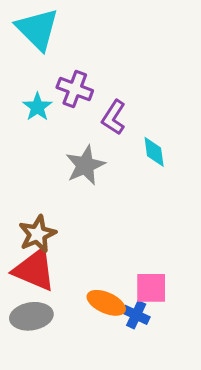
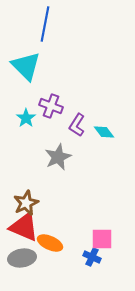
cyan diamond: (154, 152) -> (104, 132), moved, turned -30
orange ellipse: (106, 303) -> (50, 243), moved

